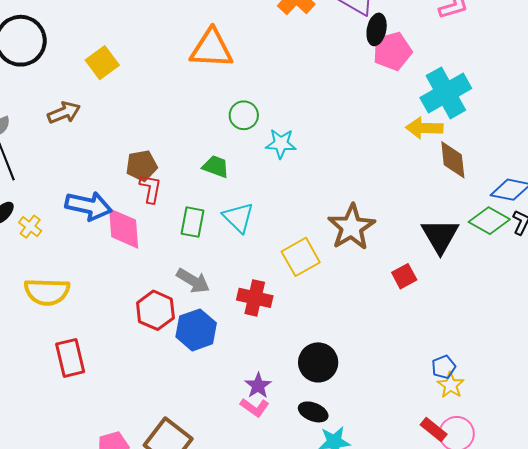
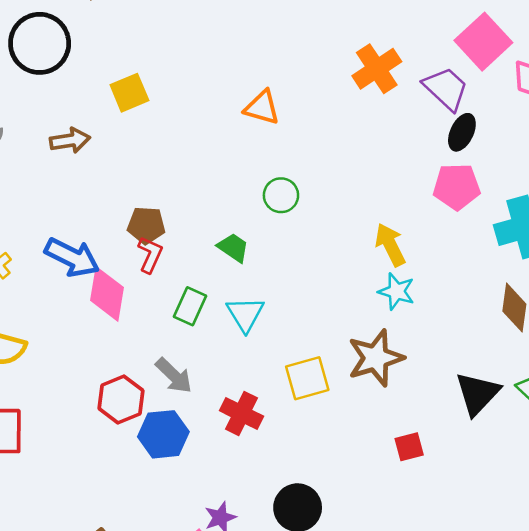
orange triangle: (211, 49) -> (262, 108), size x0.7
pink pentagon: (392, 51) -> (457, 187), moved
yellow arrow: (424, 128) -> (390, 245), moved, turned 48
cyan star: (281, 144) -> (396, 291), moved
red square: (404, 276) -> (409, 447), moved

